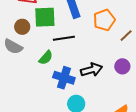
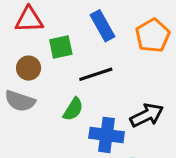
green square: (45, 17) -> (61, 47), size x0.7

